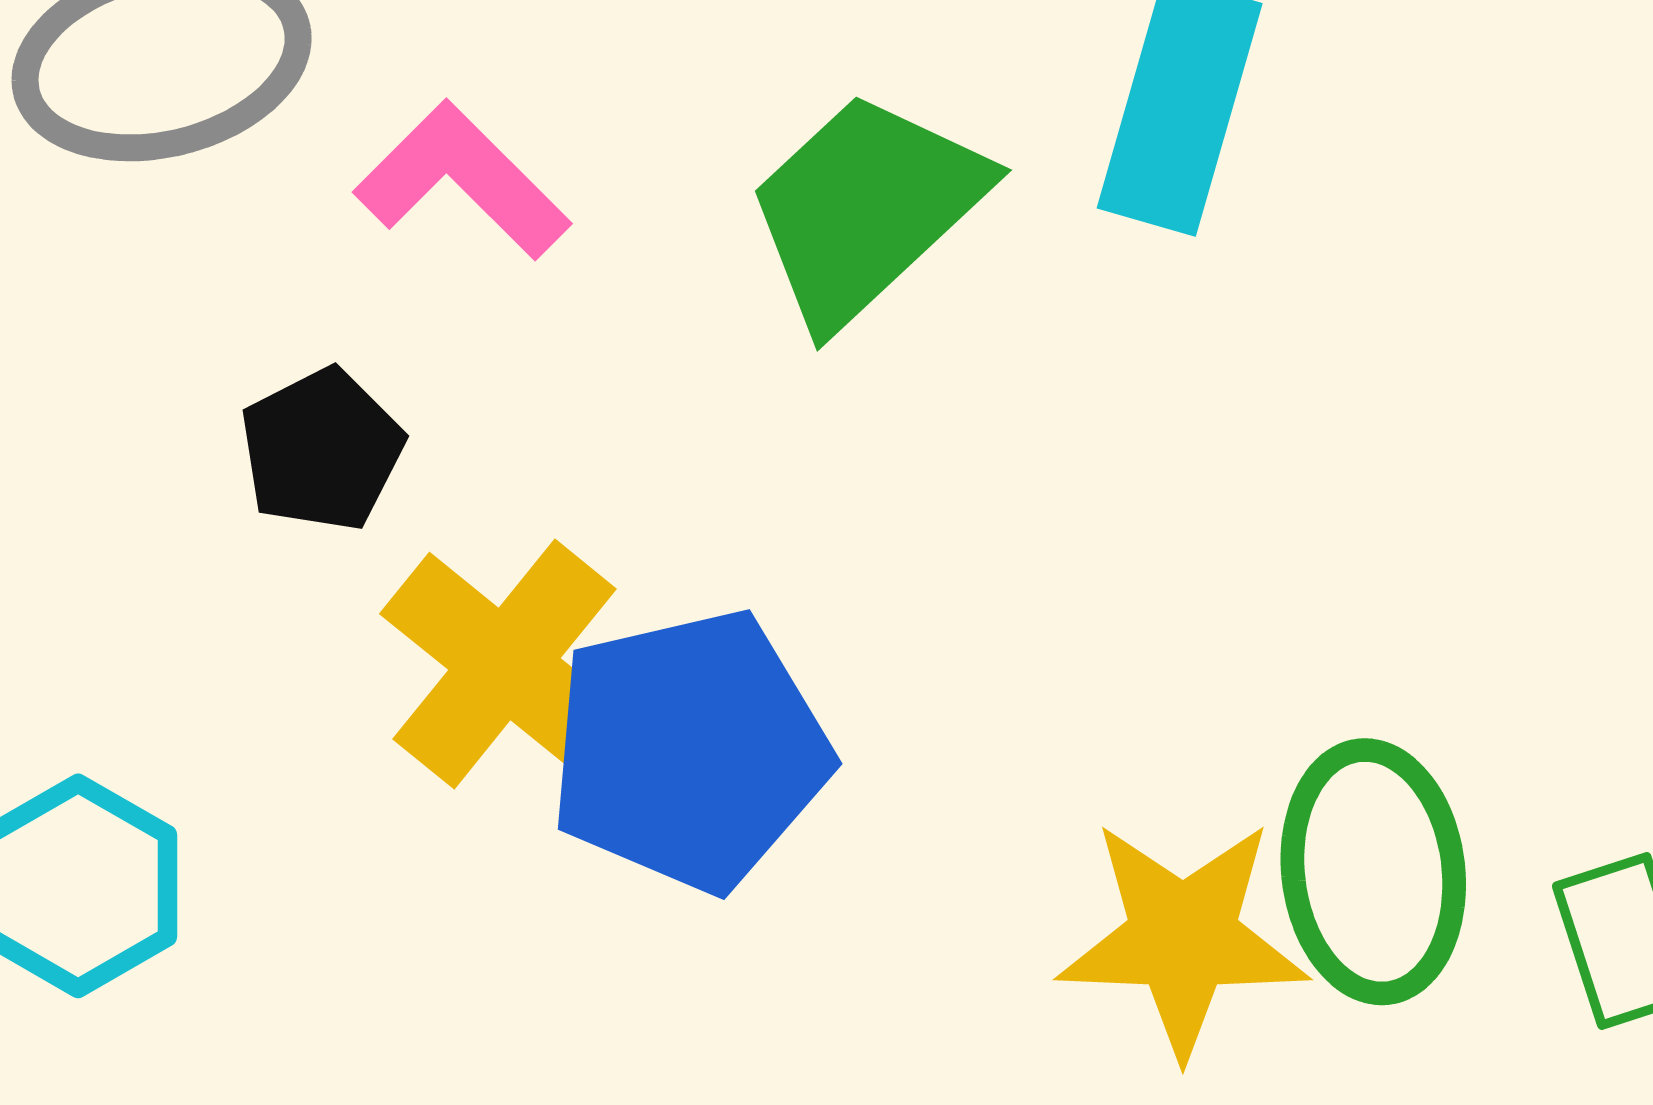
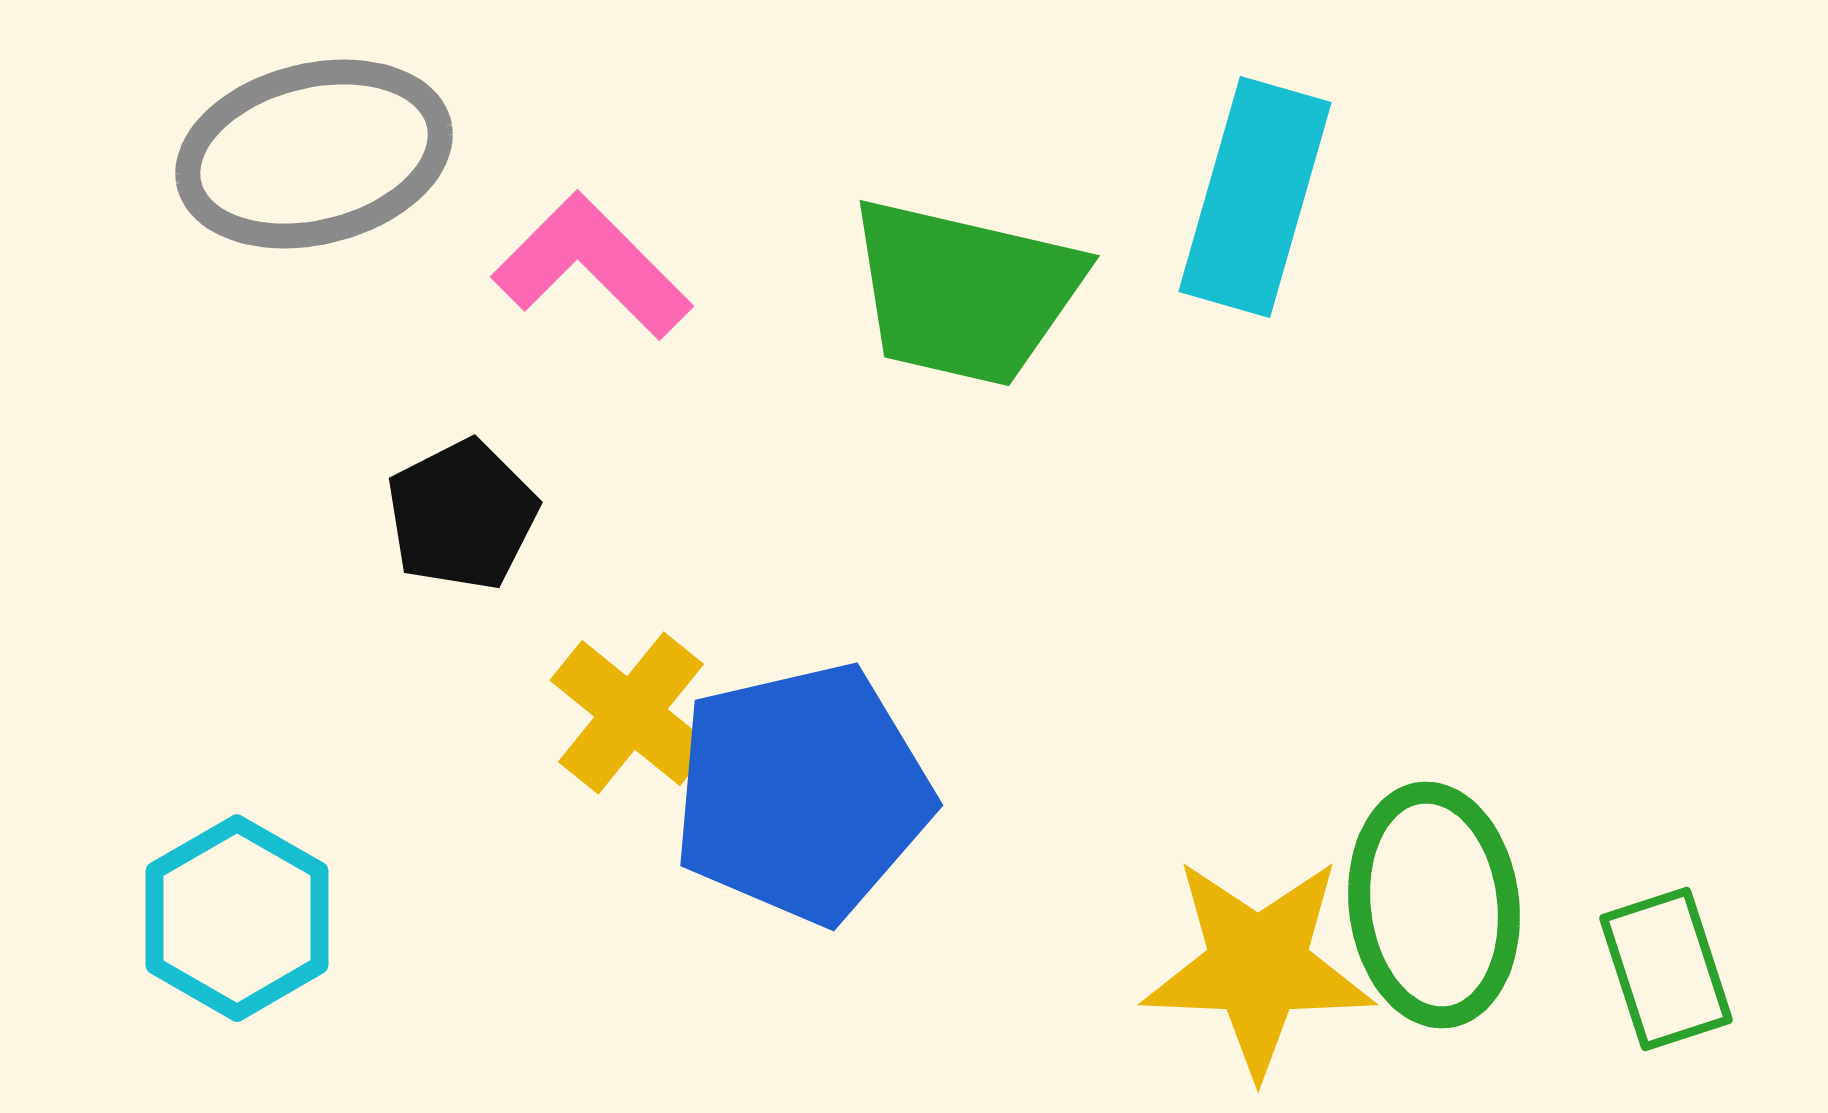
green trapezoid: (866, 209) -> (965, 292), turned -124
yellow cross: (505, 664) -> (631, 713), size x0.7

